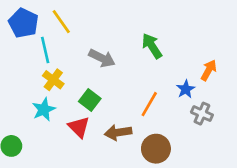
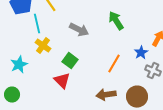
cyan star: (44, 109) -> (19, 65), moved
brown arrow: (118, 132) -> (106, 95), moved
brown circle: (156, 149) -> (137, 97), moved

